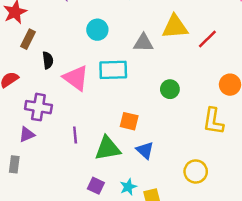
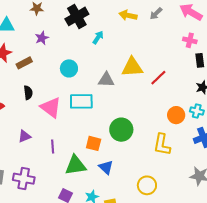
brown rectangle: (28, 39) -> (24, 63), moved, turned 35
green circle: (170, 89) -> (121, 130), moved, size x1.5
purple cross: (38, 107) -> (24, 179), moved
purple triangle: (27, 134) -> (24, 136), moved
purple line: (75, 135) -> (53, 146), moved

